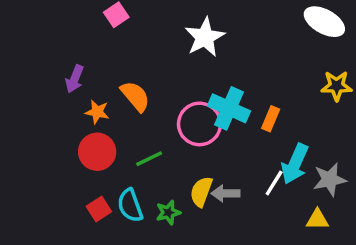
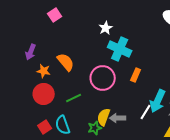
white star: (205, 37) -> (106, 28), size x0.6
cyan cross: (229, 108) -> (120, 49), moved
orange rectangle: (271, 119) -> (136, 75), moved
green star: (168, 212) -> (95, 128), moved

